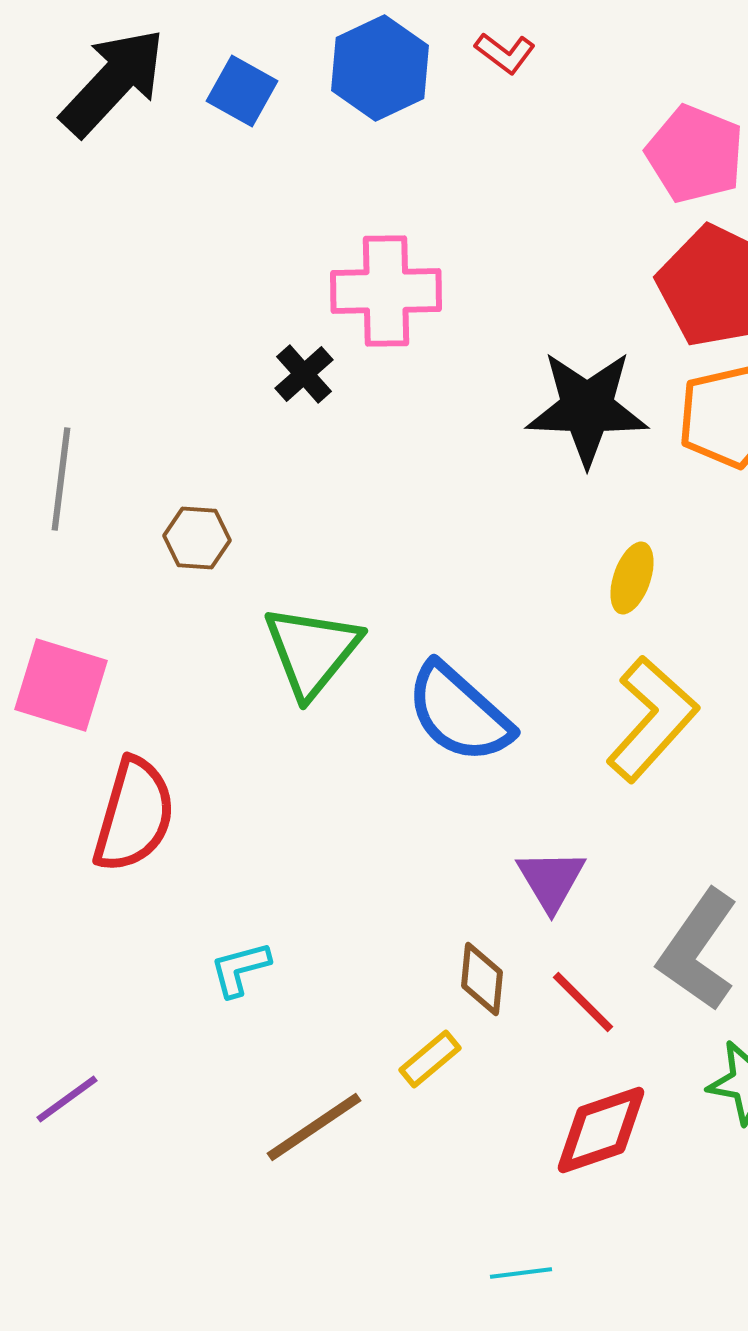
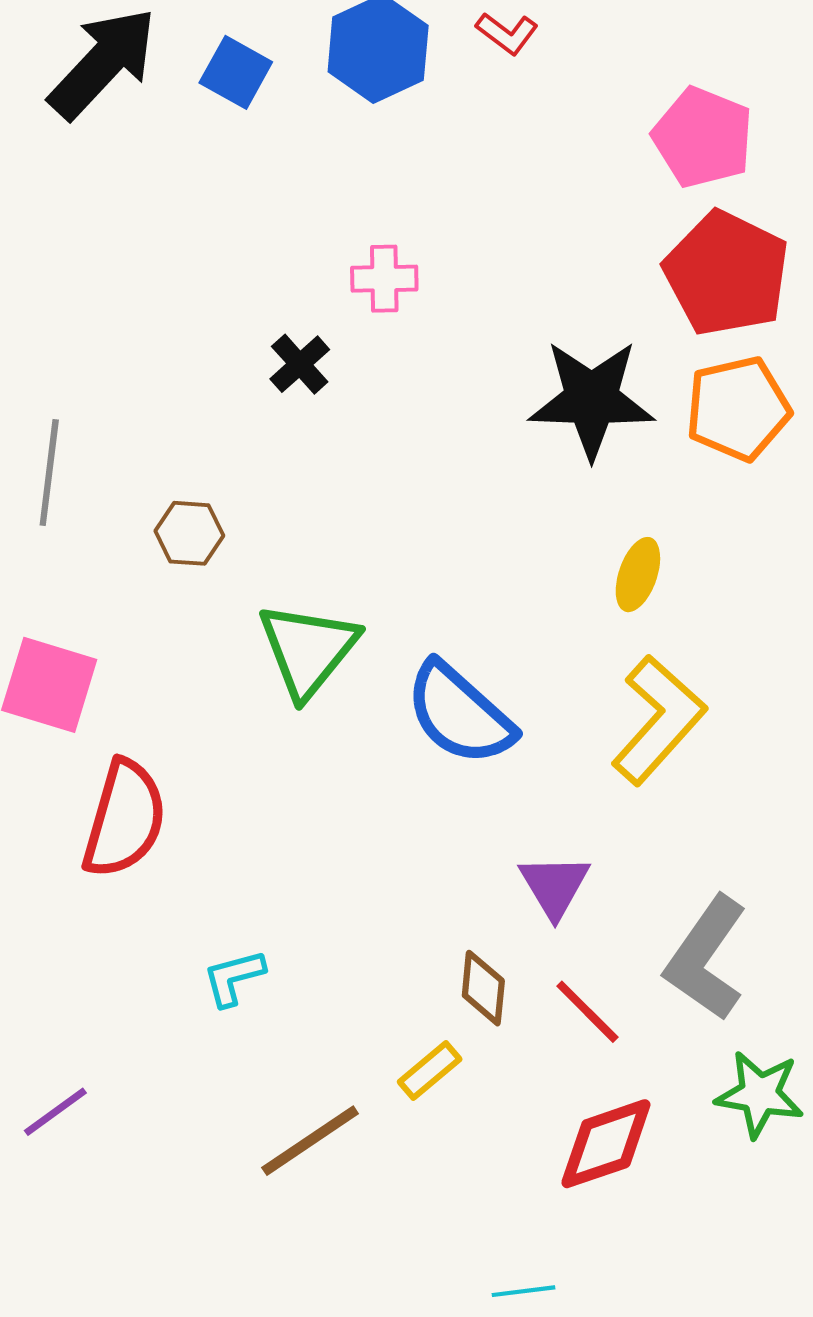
pink cross: (386, 291) -> (384, 279), size x0.6

